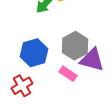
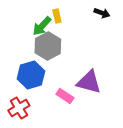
gray hexagon: (75, 46) -> (48, 46), moved

